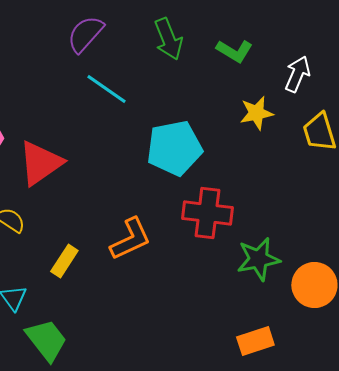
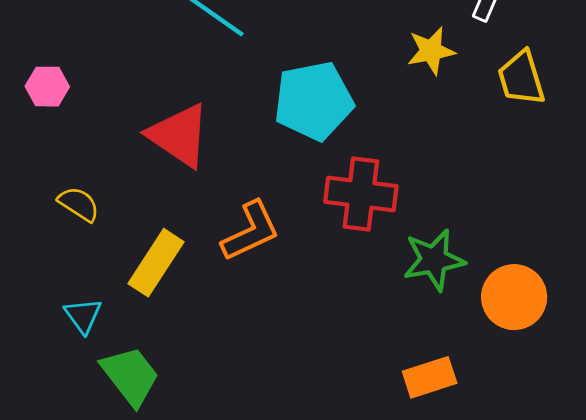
red triangle: (40, 163) -> (179, 135), moved, turned -51
yellow rectangle: (64, 261) -> (156, 263), size x1.4

